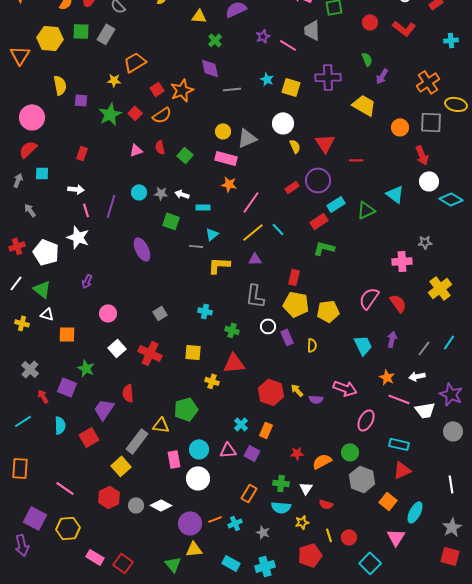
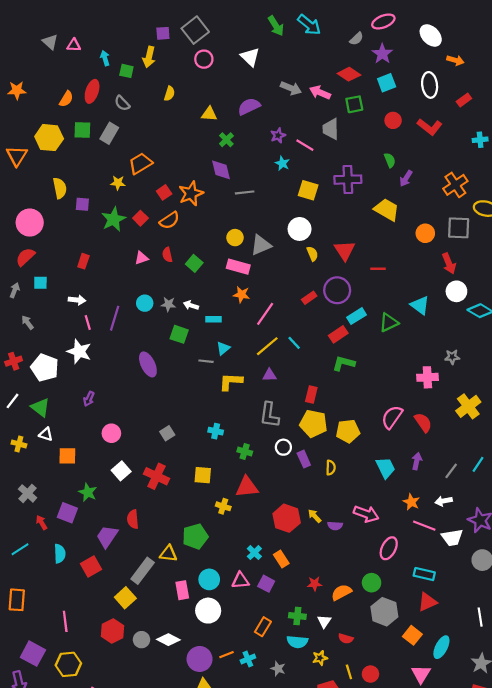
cyan star: (267, 79) -> (282, 163), moved
orange rectangle: (266, 430) -> (281, 559), turned -56
pink line: (65, 488) -> (65, 621), turned 48

